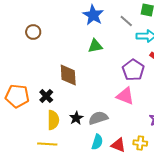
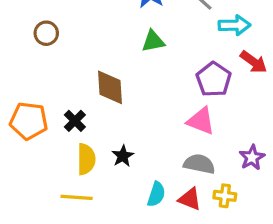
brown circle: (33, 32) -> (46, 33), moved
gray semicircle: (98, 118) -> (199, 164), moved, turned 30

